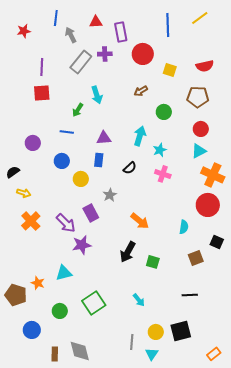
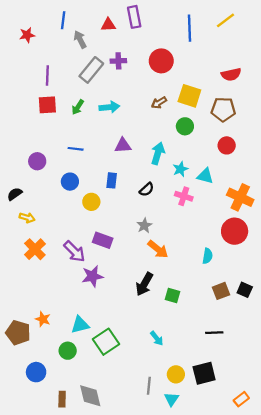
purple rectangle: (121, 32) -> (134, 17), moved
yellow square: (170, 70) -> (189, 96), moved, size x1.5
cyan arrow: (97, 95) -> (109, 107), turned -78
green arrow: (78, 110) -> (78, 107), moved
purple triangle: (104, 138) -> (123, 145), moved
cyan triangle: (199, 151) -> (205, 176), moved, turned 42
gray star: (110, 195) -> (144, 226), moved
purple rectangle: (91, 213) -> (103, 240), turned -42
black square: (217, 242) -> (245, 290), moved
cyan triangle: (64, 273) -> (80, 325), moved

